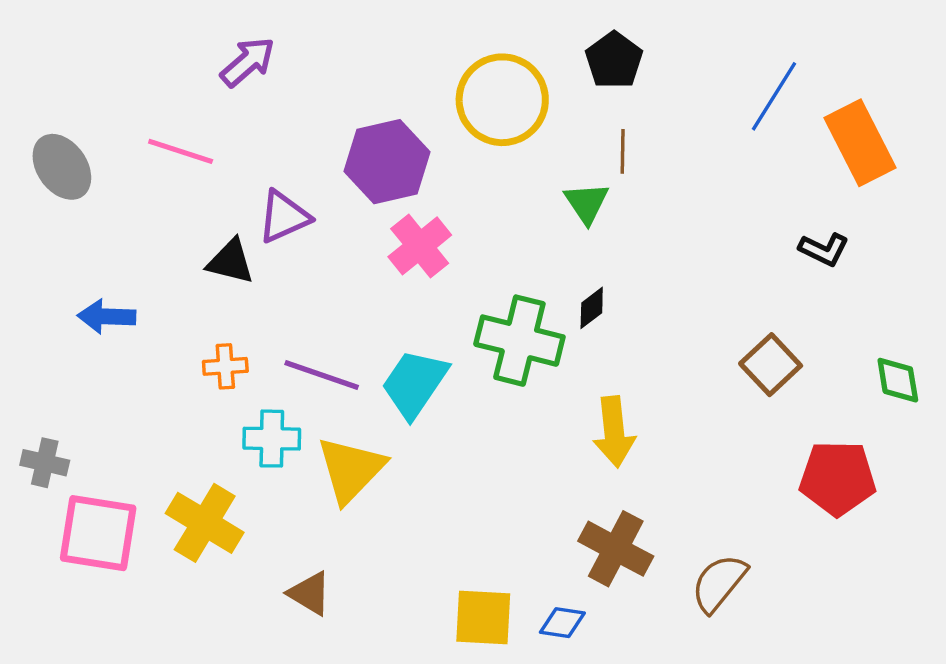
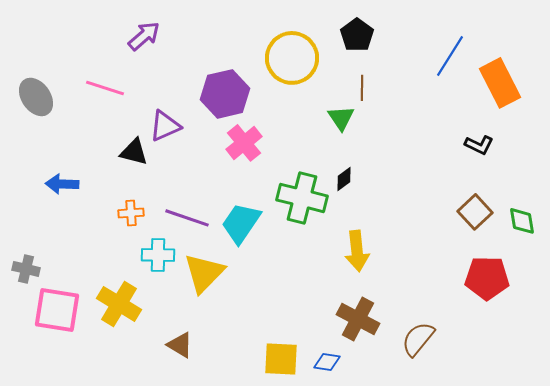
brown square: (771, 365) -> (475, 212), moved

